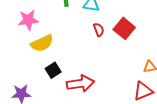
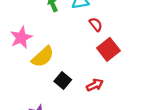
red square: (124, 28) -> (108, 49), moved, turned 30
red arrow: (80, 83) -> (95, 85), size x0.6

